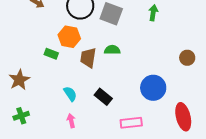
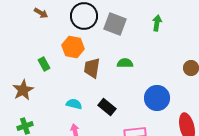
green semicircle: (112, 50) -> (125, 63), moved
green rectangle: (51, 54) -> (44, 64), moved, turned 40
cyan semicircle: (70, 94) -> (74, 104), turned -42

